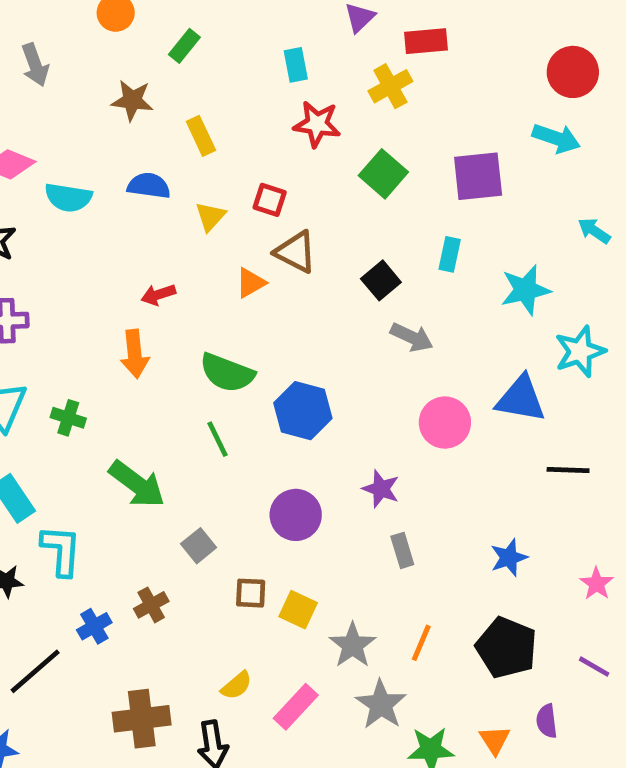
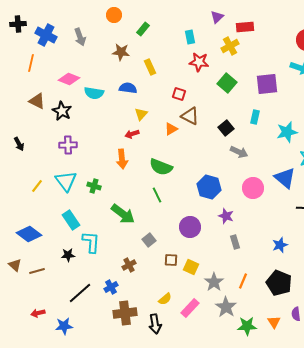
yellow triangle: (210, 216) -> (141, 114), moved
blue triangle: (521, 399) -> (285, 178), turned 30
blue hexagon: (303, 411) -> (209, 187), moved
blue cross: (94, 626) -> (111, 287), moved

